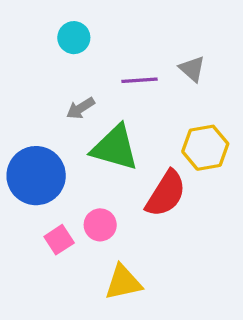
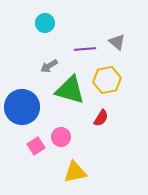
yellow hexagon: (205, 148) -> (107, 80), moved
red semicircle: (166, 194) -> (101, 118), size x0.6

